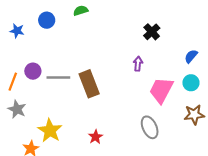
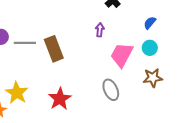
red star: (95, 137) -> (60, 99), size x1.6

